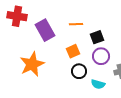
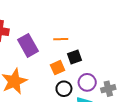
black square: (97, 37) -> (74, 57), moved
purple circle: (101, 56) -> (87, 82), moved

